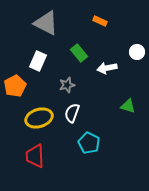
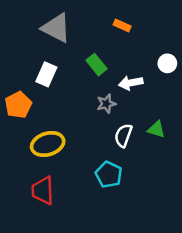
gray star: (67, 85) -> (106, 104), moved
white semicircle: (72, 113) -> (123, 135), moved

